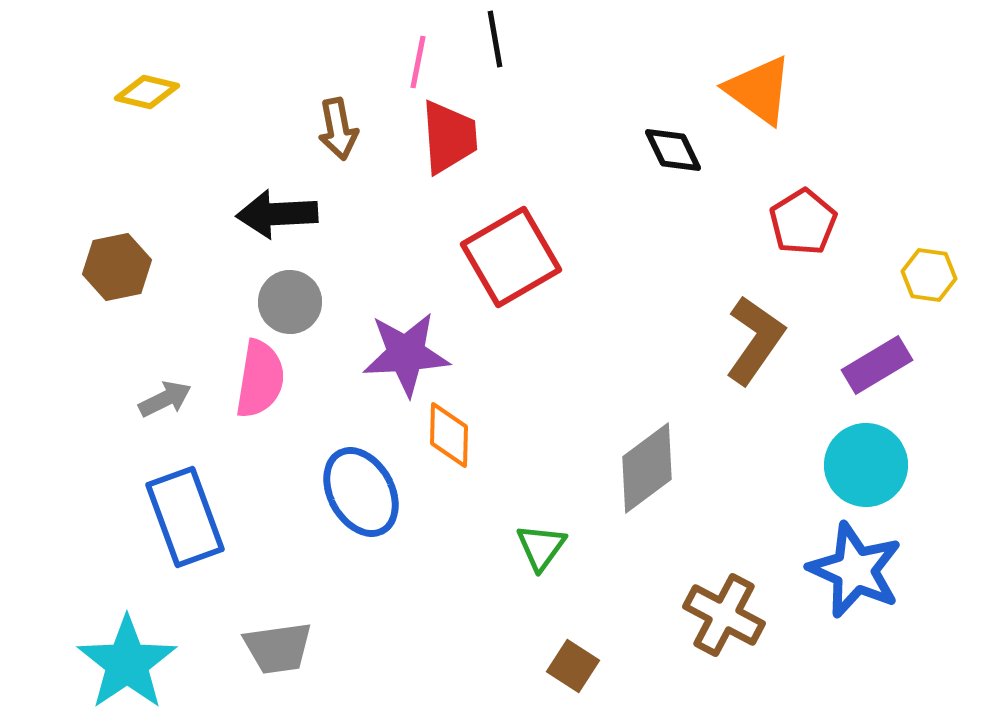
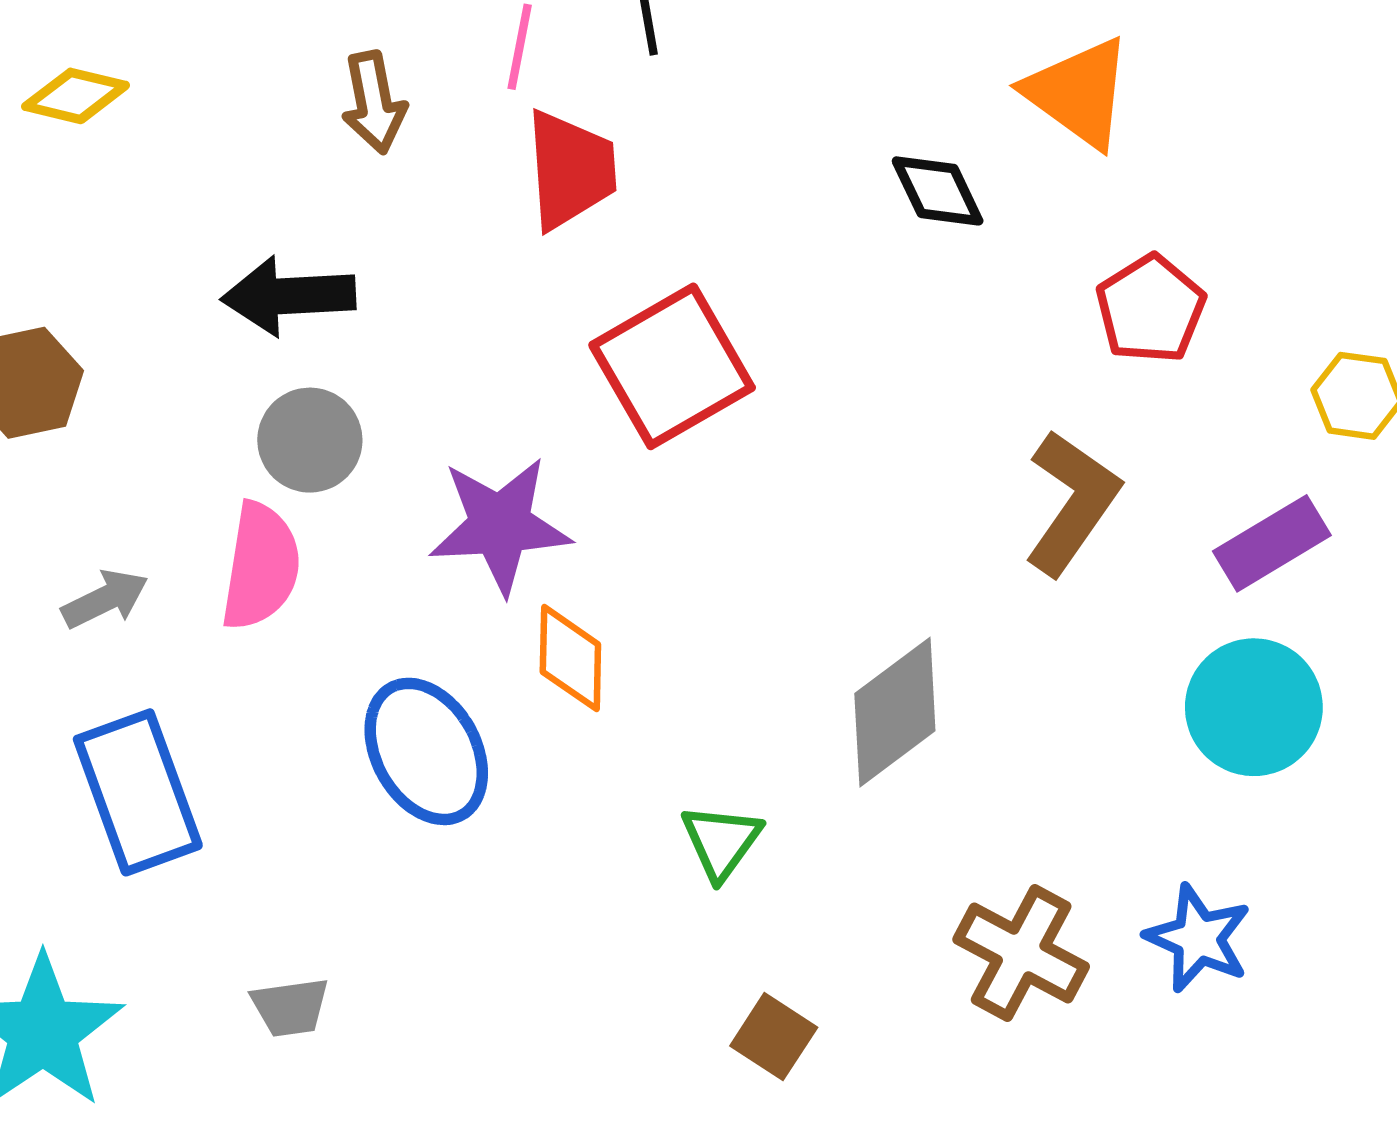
brown arrow: (338, 129) -> (374, 102), moved
blue star: (855, 570) -> (1198, 938), moved, size x0.7
gray trapezoid: (278, 648) -> (290, 1007), size x0.7

